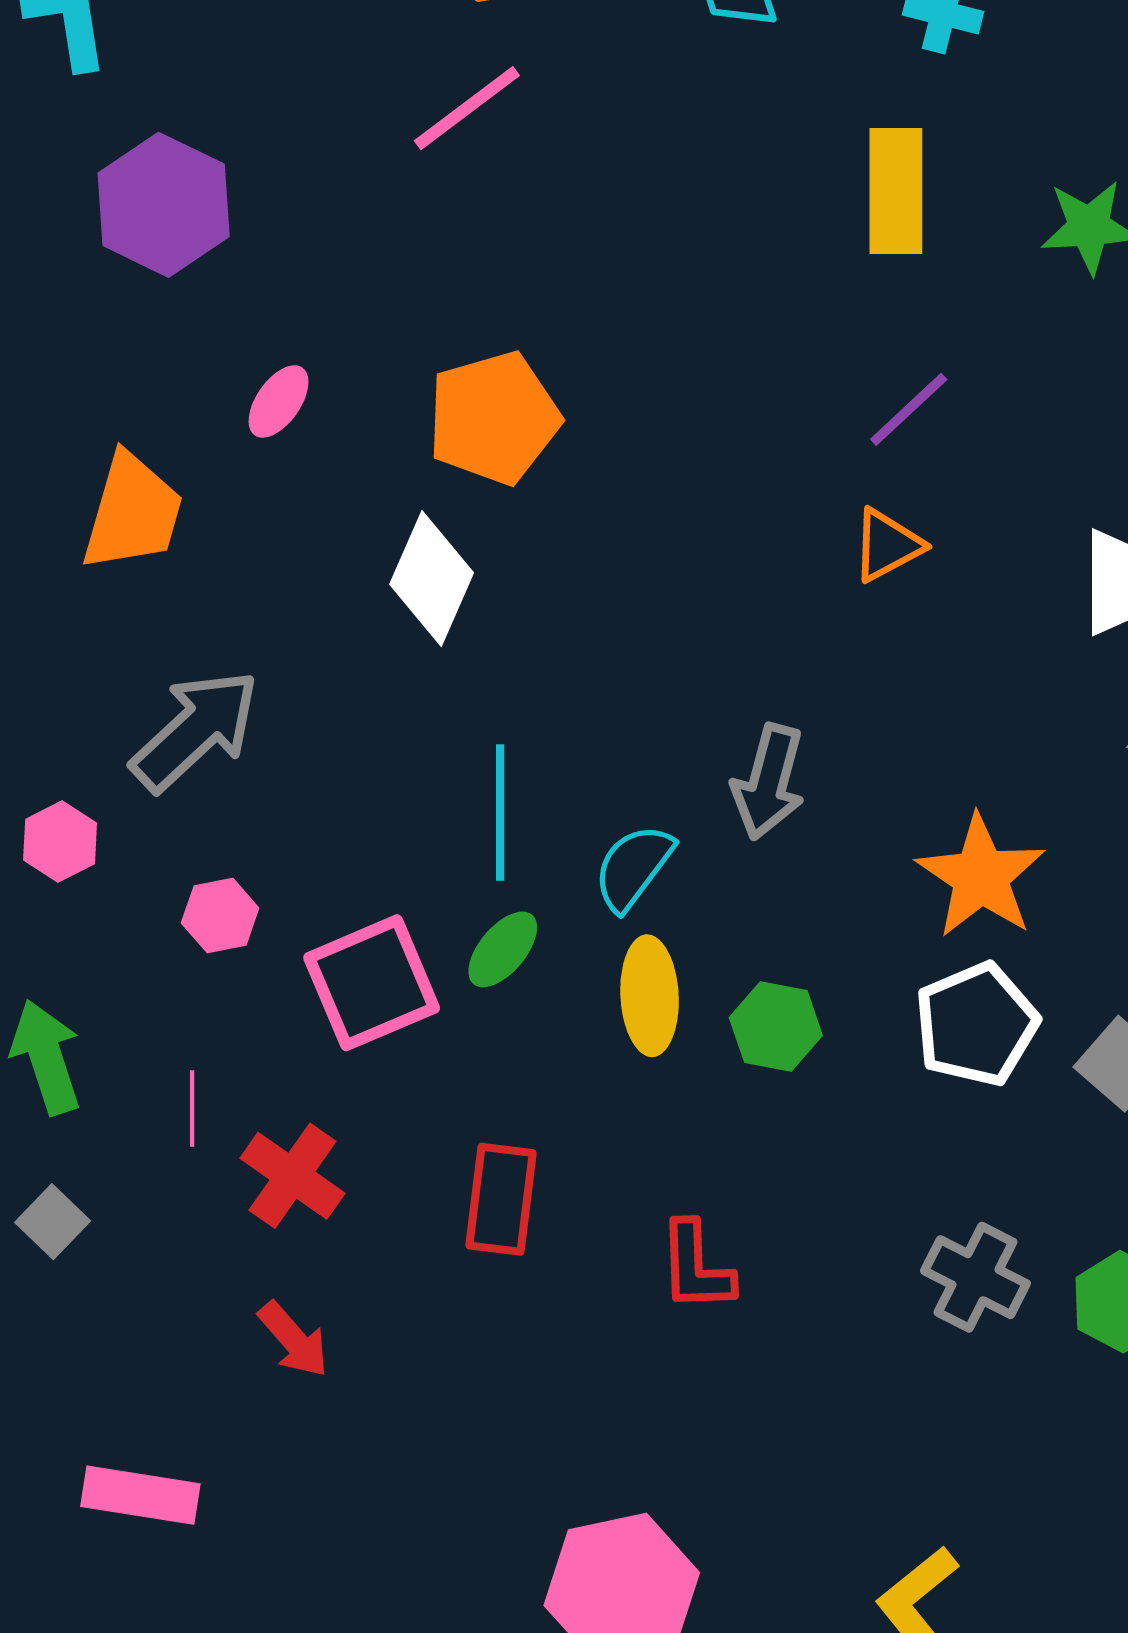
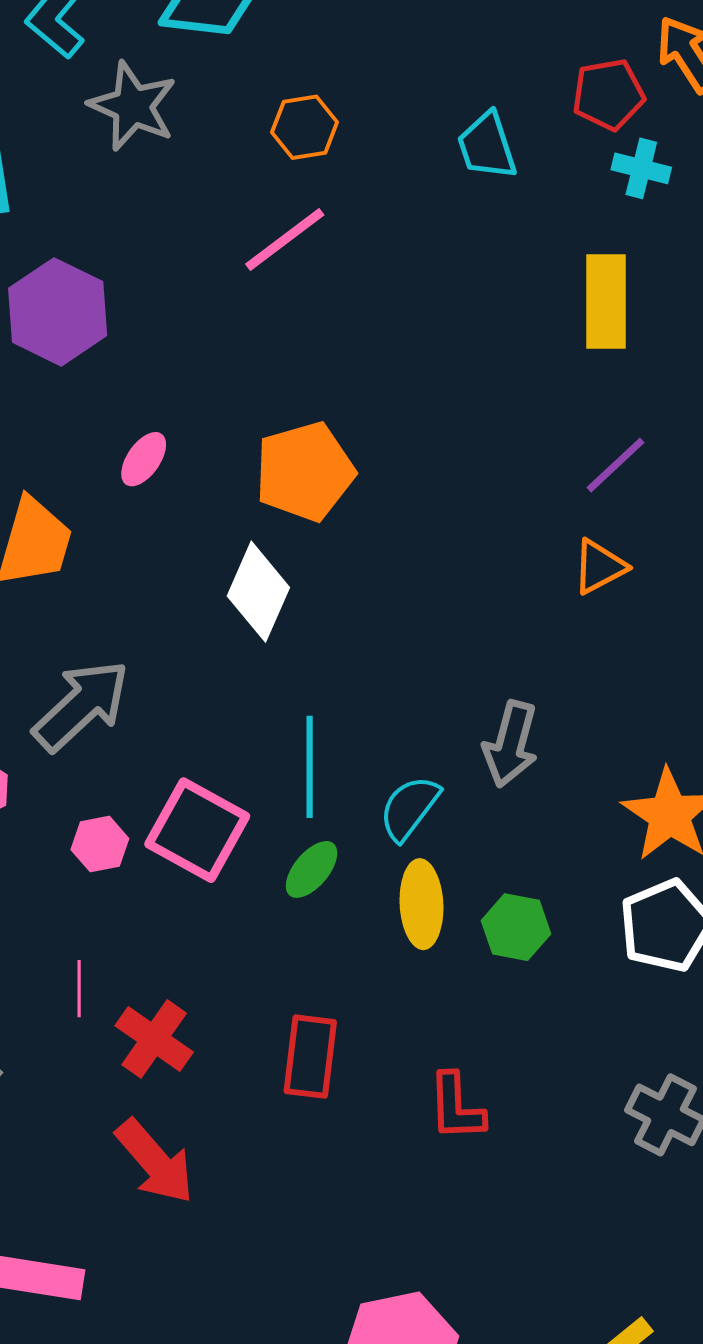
pink square: (372, 983) -> (197, 830), moved, turned -38
red arrow: (294, 1340) -> (155, 1162), size x1.5

